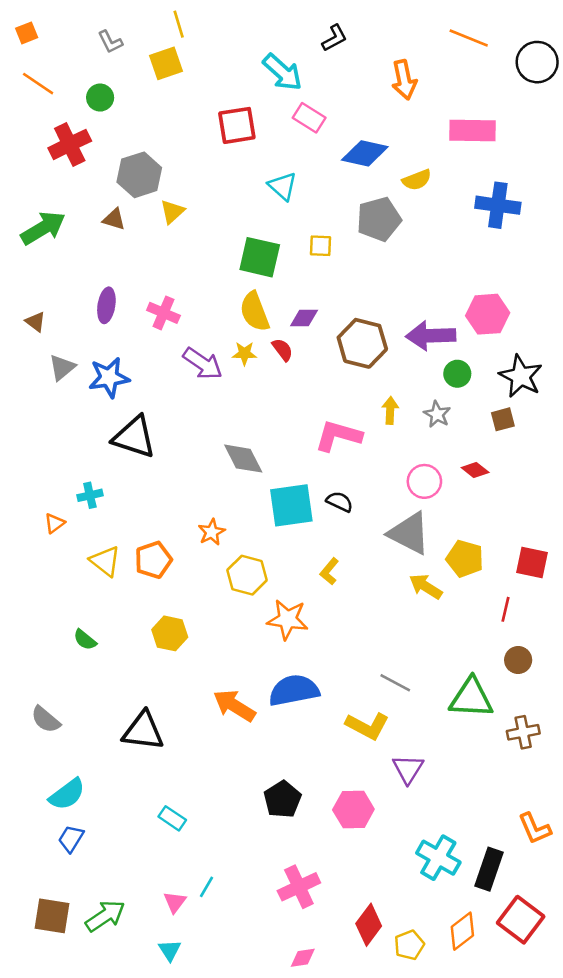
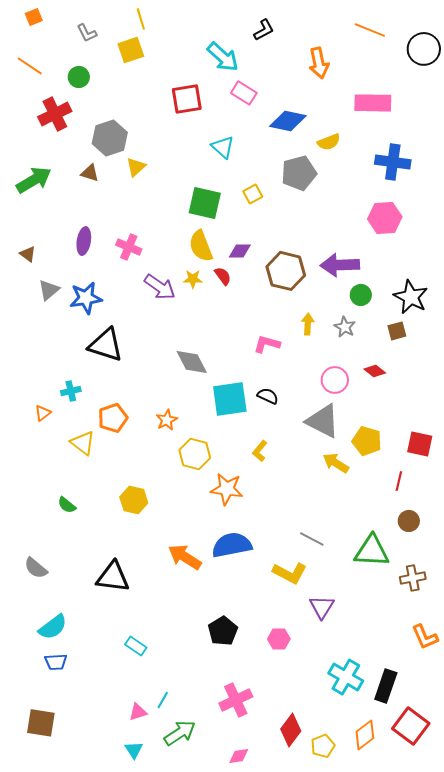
orange square: (27, 33) -> (34, 17), moved
yellow square: (321, 246) -> (253, 194), turned -30
pink hexagon: (488, 314) -> (385, 218), moved
pink L-shape: (338, 436) -> (267, 344), size x0.7
orange pentagon: (153, 560) -> (113, 418), moved
pink hexagon: (353, 809) -> (279, 639), size x0.7
orange L-shape: (535, 828) -> (425, 637), moved
blue trapezoid: (71, 839) -> (56, 662), turned -125
pink triangle: (175, 902) -> (138, 712), turned 36
green arrow: (105, 916) -> (180, 733), moved

